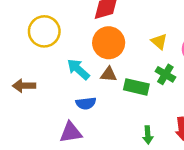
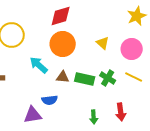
brown triangle: (109, 74) -> (63, 77), moved
green cross: (165, 74) -> (108, 78), moved
blue semicircle: (86, 103) -> (50, 100), moved

